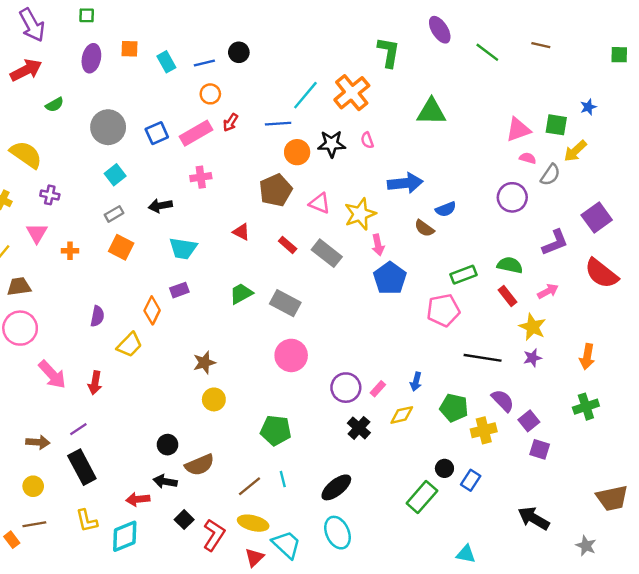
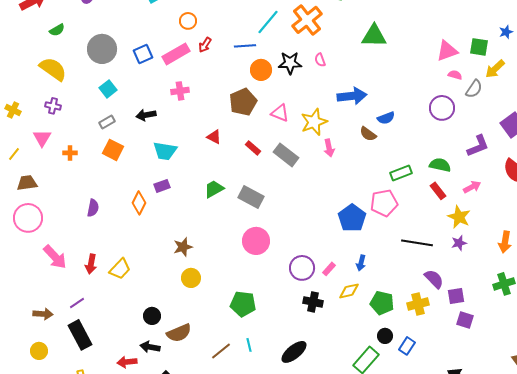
yellow semicircle: (26, 155) -> (53, 69), moved
blue pentagon: (390, 278) -> (352, 218), moved
yellow trapezoid: (129, 345) -> (120, 269), moved
green pentagon: (454, 408) -> (382, 303), moved
purple square: (529, 421) -> (456, 296), turned 30
black cross: (359, 428) -> (313, 302), turned -30

